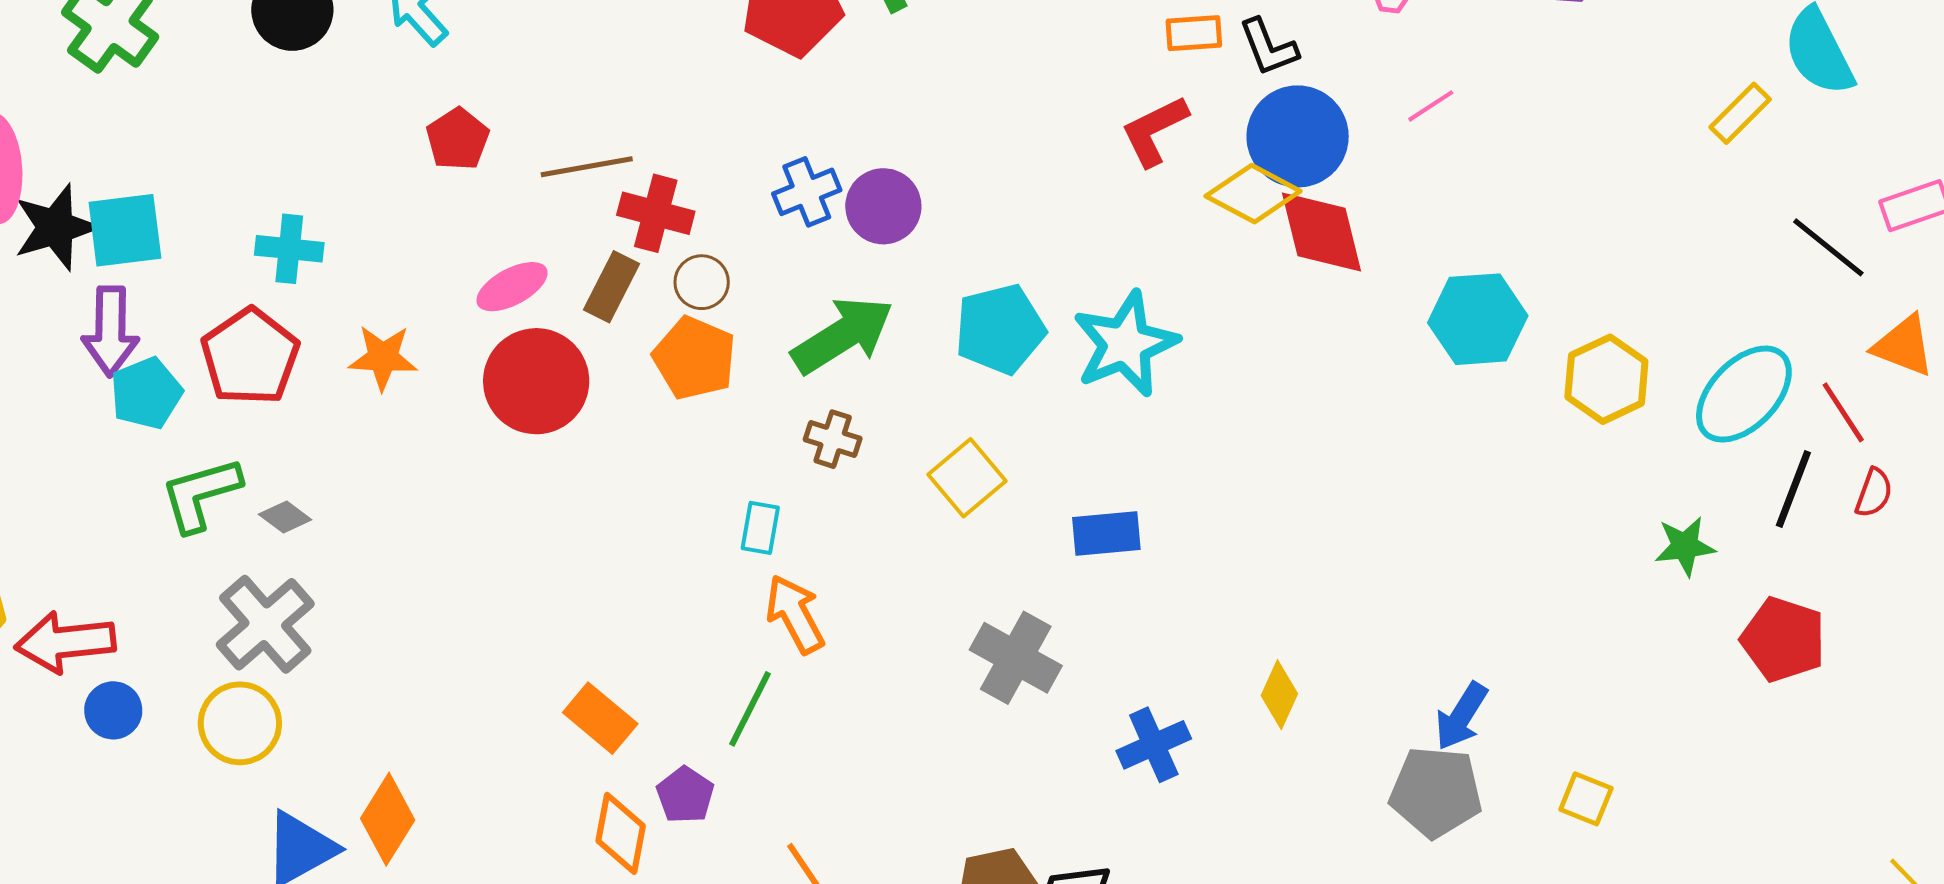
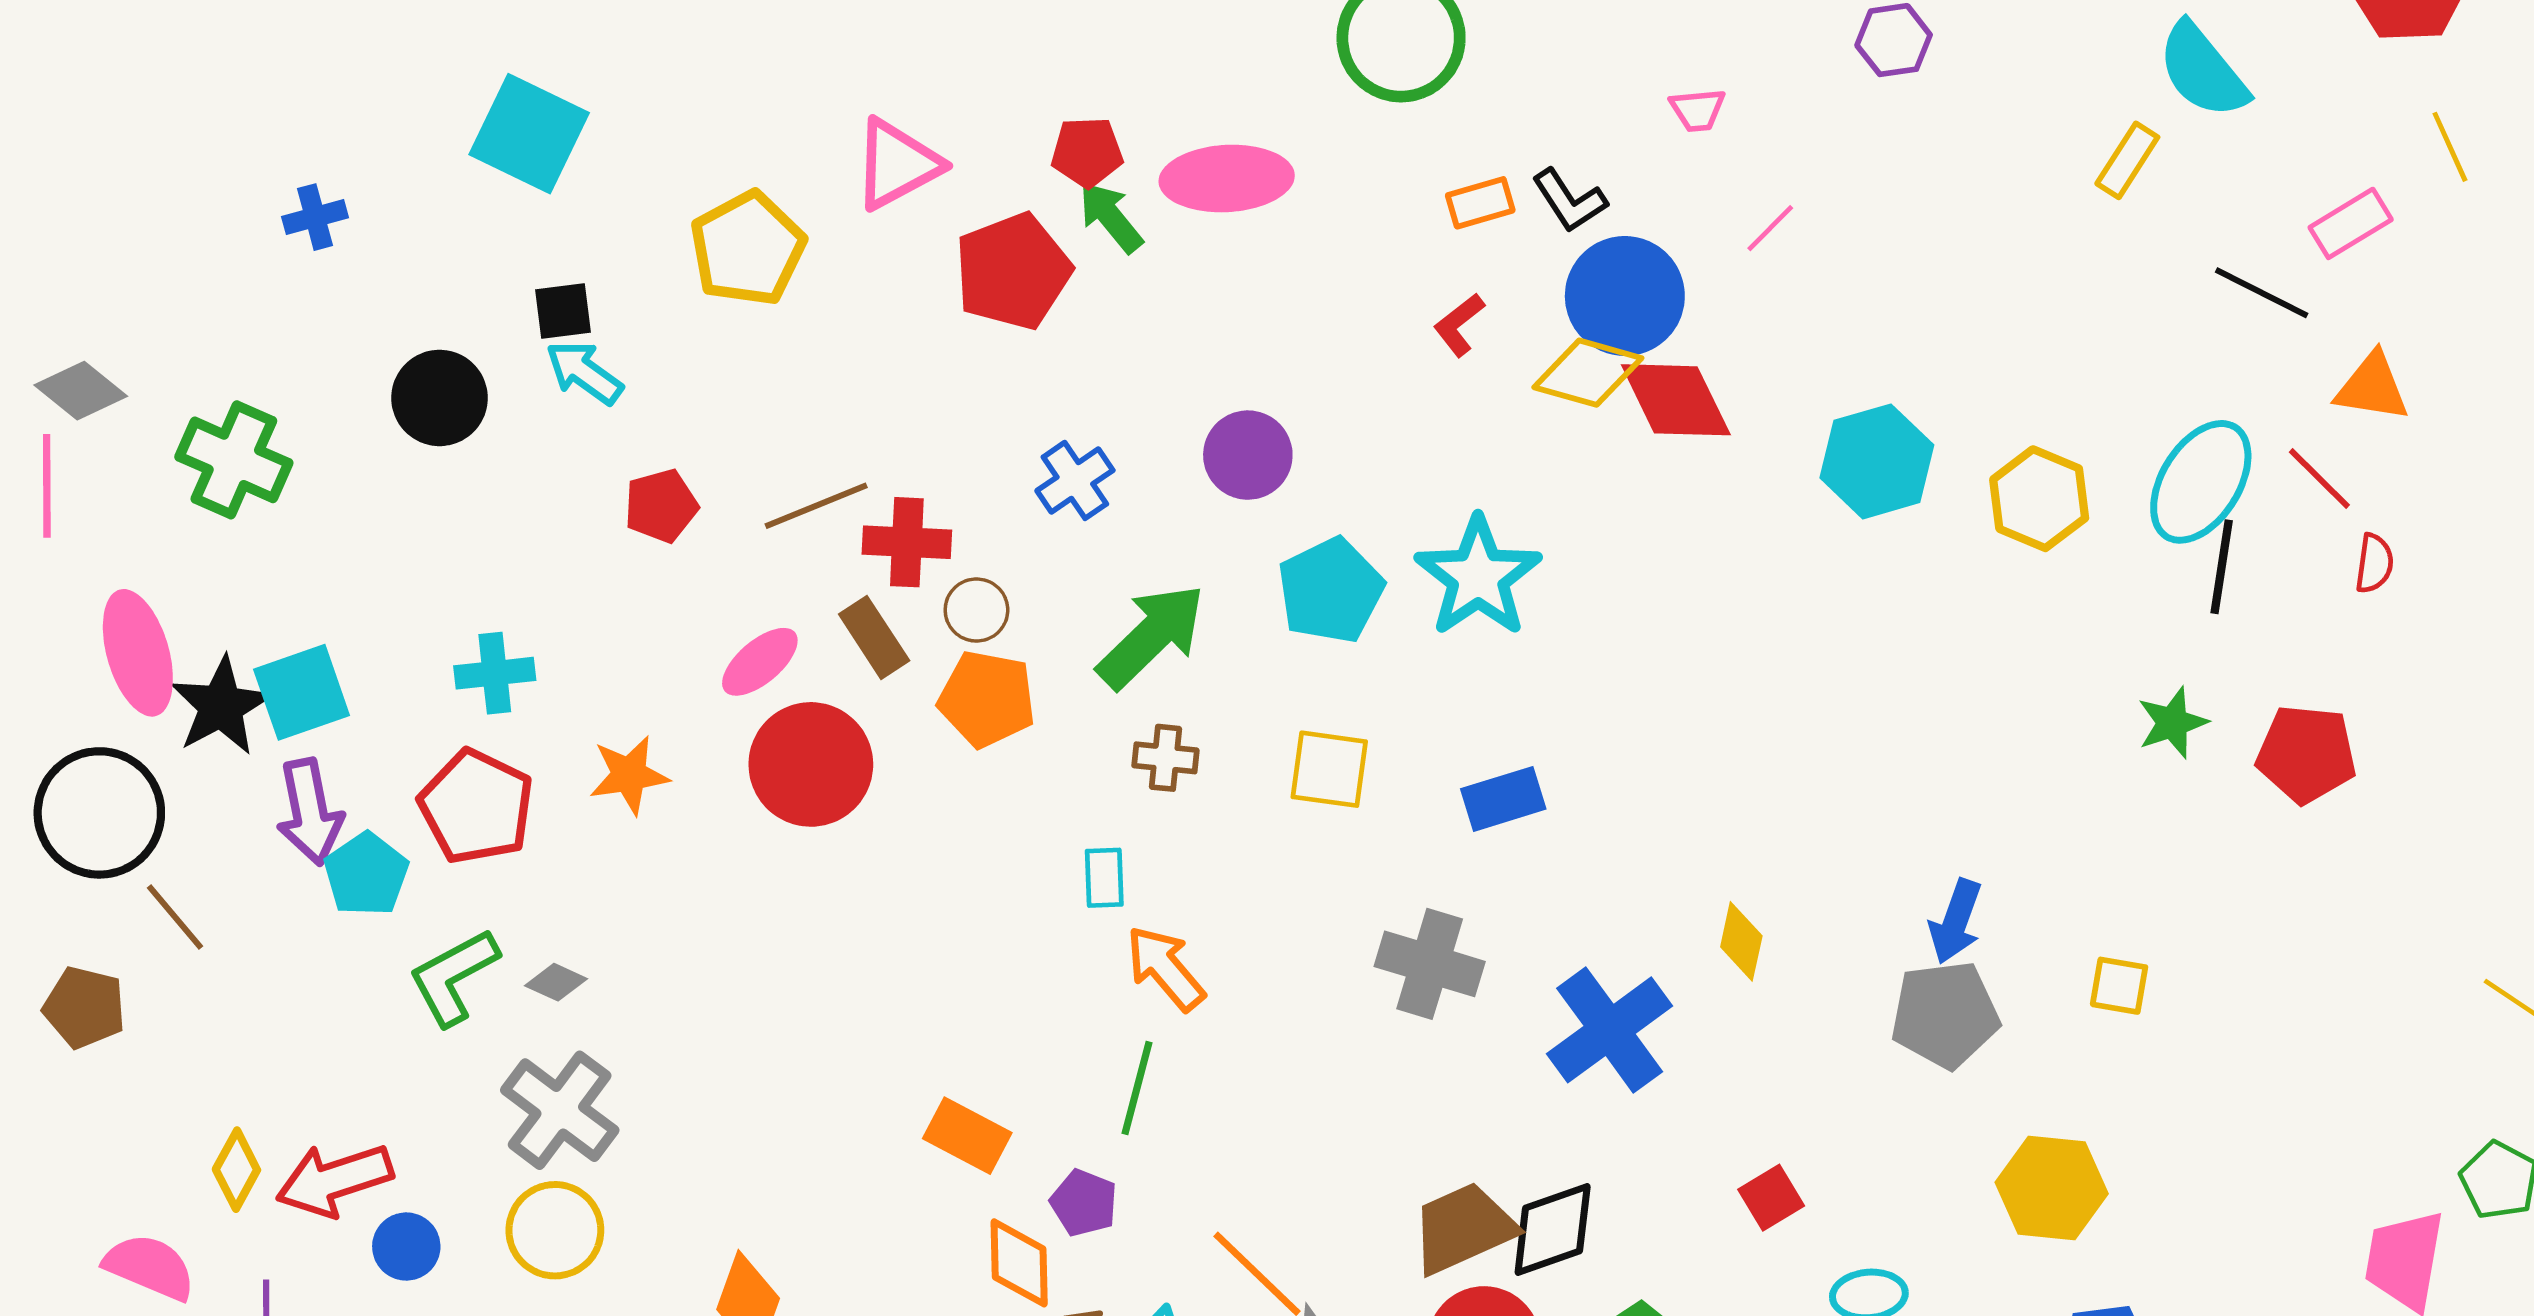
red L-shape: (1154, 131) -> (1459, 325), size x0.7
red pentagon: (458, 139) -> (661, 506), turned 30
purple circle: (883, 206) -> (1248, 455), moved
brown rectangle: (612, 287) -> (874, 637), turned -48
yellow square: (967, 478) -> (1329, 769), turned -30
black line: (1793, 489) -> (2222, 567), moved
green star: (1685, 546) -> (2172, 723), moved
blue cross: (1154, 745) -> (1610, 1030), size x1.5

